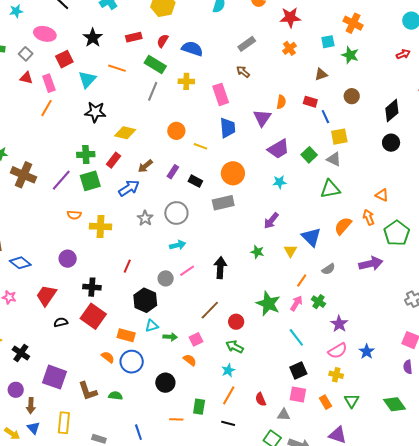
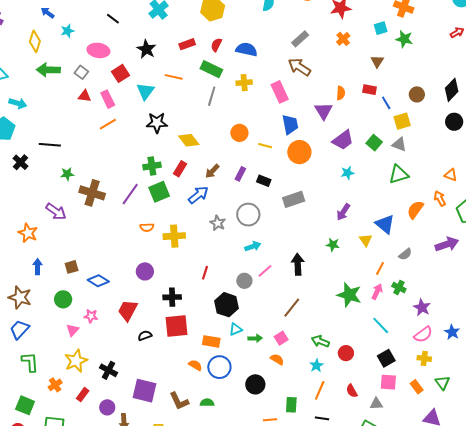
brown arrow: (243, 72) -> (299, 67), size x1.6
brown triangle: (321, 74) -> (377, 61), turned -32
brown circle: (352, 96) -> (417, 94), moved
orange line: (46, 108) -> (108, 124), turned 36
yellow diamond: (125, 133) -> (189, 140), turned 45
orange circle: (233, 173) -> (299, 152), moved
red square: (93, 316) -> (176, 326), turned -35
red circle: (236, 322) -> (346, 353), moved

